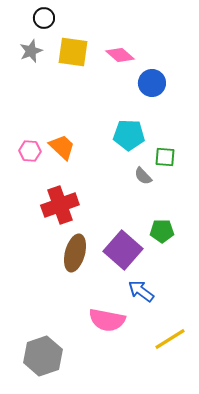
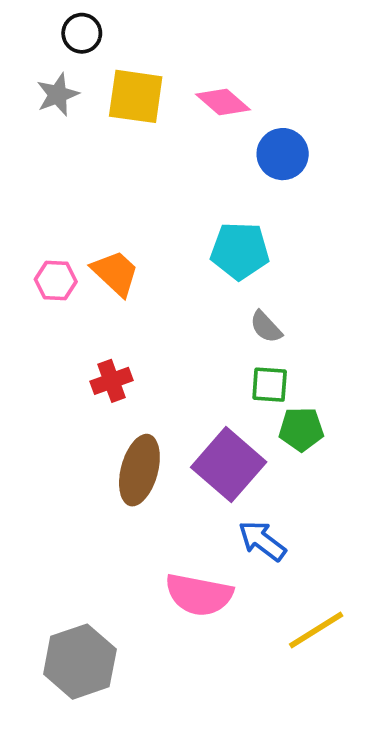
green square: (165, 157) -> (270, 385), moved
red cross: (60, 205) -> (112, 381), size x0.6

